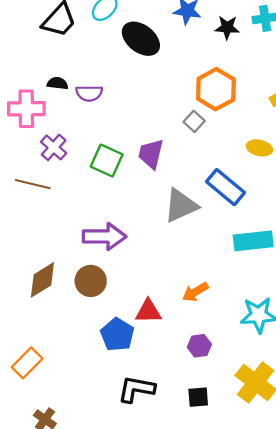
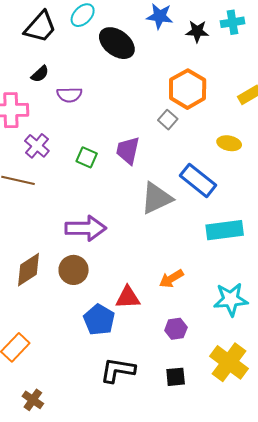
black semicircle: (57, 83) -> (40, 74), moved, turned 132
green square: (107, 161) -> (87, 157), size x0.7

